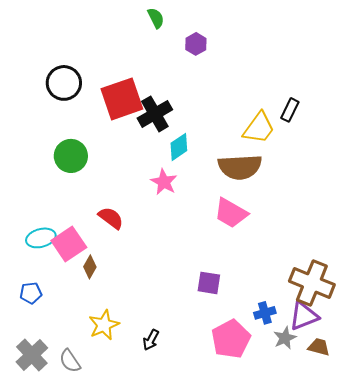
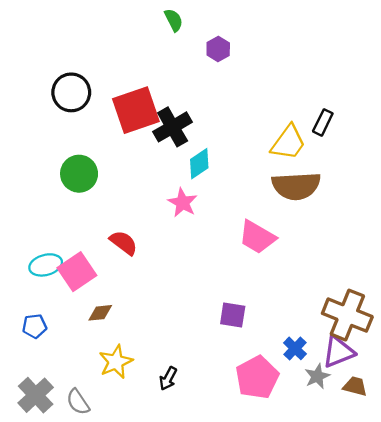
brown semicircle: (240, 167) -> (296, 186), moved
brown diamond: (90, 267) -> (100, 313), moved, turned 55
blue cross: (265, 313) -> (295, 348), turned -30

